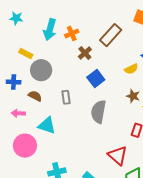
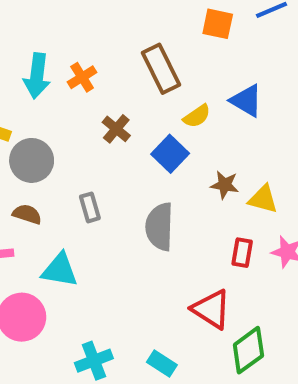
brown rectangle: (111, 35) -> (161, 69), turned -60
brown cross: (85, 53) -> (116, 129), moved
yellow semicircle: (131, 69) -> (197, 116), moved
blue square: (96, 78) -> (170, 154), moved

